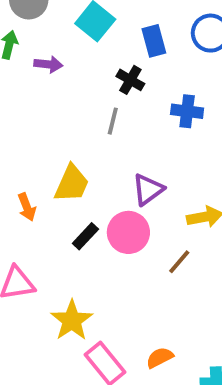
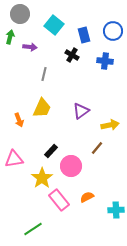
blue cross: (187, 111) -> (105, 61), moved
gray line: (113, 121) -> (44, 74), moved
pink circle: (128, 232) -> (71, 166), moved
black rectangle: (85, 236) -> (51, 151), moved

